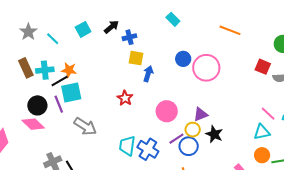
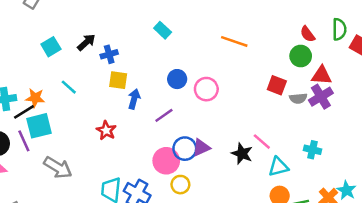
cyan line: (53, 39) -> (69, 87), moved
pink circle: (206, 68) -> (206, 89), size x0.7
pink circle: (167, 111) -> (166, 161), moved
pink line: (268, 114) -> (262, 142), moved
yellow circle: (193, 130) -> (180, 185), moved
black star: (214, 134) -> (242, 154), moved
purple line: (176, 139) -> (164, 115), moved
blue circle: (189, 146) -> (185, 149), moved

